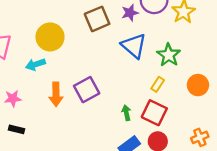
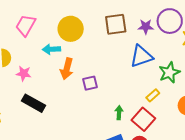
blue triangle: (134, 46) -> (141, 56), turned 45
purple square: (87, 90) -> (90, 83), size x0.7
orange arrow: (56, 94) -> (67, 69), moved
black rectangle: (16, 129) -> (33, 103), moved, size x1.6

